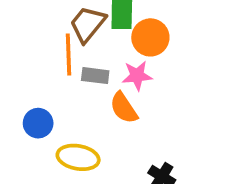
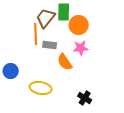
pink star: (137, 76) -> (81, 48), moved
blue circle: (38, 123) -> (11, 71), moved

